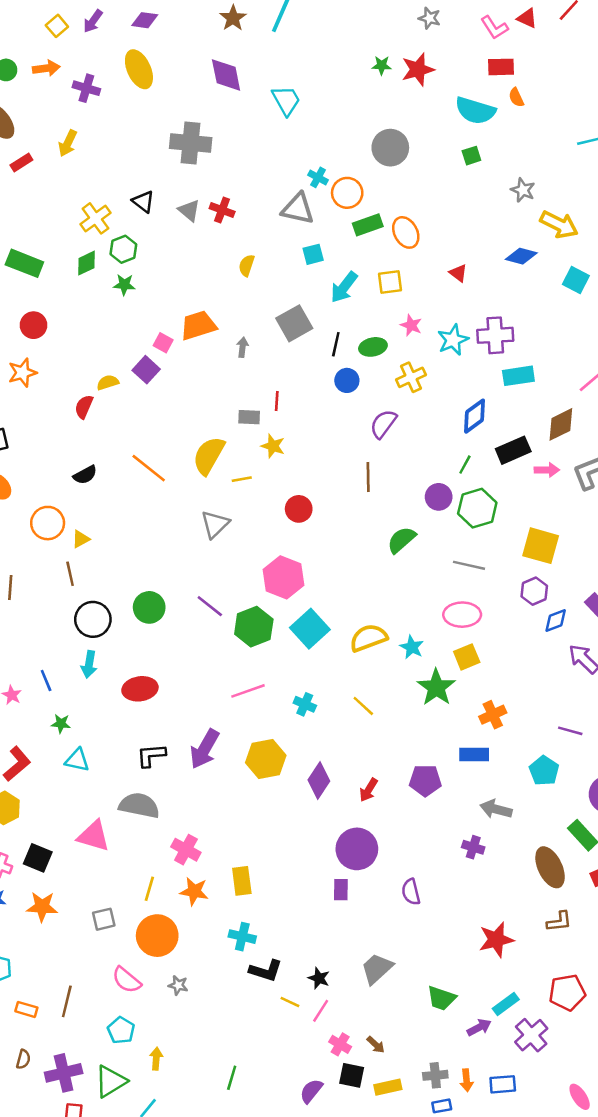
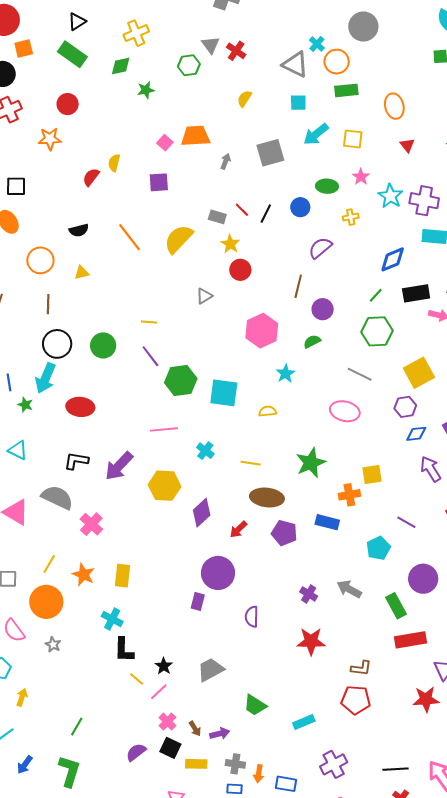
gray circle: (390, 148) -> (363, 27), moved
black triangle: (143, 202) -> (77, 22), moved, turned 36
orange ellipse: (406, 232) -> (394, 106), moved
green hexagon: (123, 249) -> (189, 65), moved
green star: (124, 285) -> (146, 90), turned -30
cyan star: (453, 340) -> (390, 196), turned -30
black line: (336, 344) -> (266, 214), moved
purple square: (146, 370) -> (159, 182), moved, turned 30
yellow cross: (411, 377) -> (351, 217), size x0.7
yellow semicircle: (108, 382) -> (114, 163), turned -72
red line: (277, 401) -> (242, 210), turned -63
yellow line: (242, 479) -> (149, 322), moved
purple circle: (439, 497) -> (323, 309), moved
red circle: (299, 509) -> (240, 270), moved
gray triangle: (215, 524) -> (204, 296), moved, size x0.7
yellow triangle: (81, 539) -> (82, 273), moved
green semicircle: (401, 540) -> (312, 341), size x0.7
yellow square: (541, 546) -> (419, 373), turned 32
pink hexagon: (284, 577) -> (262, 331), moved
cyan square: (310, 629) -> (224, 393), turned 36
yellow semicircle: (368, 638) -> (268, 411), size x0.6
cyan star: (412, 647) -> (285, 374), moved
yellow square: (467, 657) -> (372, 474), moved
cyan arrow: (89, 664) -> (45, 378), size x1.4
yellow line: (363, 706) -> (251, 463), turned -48
green star: (61, 724) -> (25, 405), moved
gray arrow: (496, 809) -> (349, 589), moved
pink cross: (186, 850) -> (91, 524), moved
brown ellipse: (550, 867) -> (267, 497), moved, turned -72
red star: (496, 940) -> (311, 641), moved
black L-shape: (266, 971) -> (124, 650), turned 60
red pentagon: (567, 992) -> (356, 700), moved
purple arrow: (479, 1027) -> (220, 734), moved
purple cross: (531, 1035) -> (334, 764), moved

